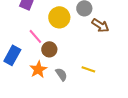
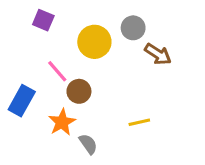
yellow line: (88, 69) -> (139, 122), turned -32
gray semicircle: (61, 74) -> (88, 144), moved

